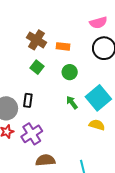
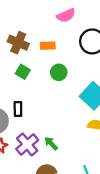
pink semicircle: (98, 23) -> (66, 15), moved
green arrow: (72, 102) -> (51, 143), moved

